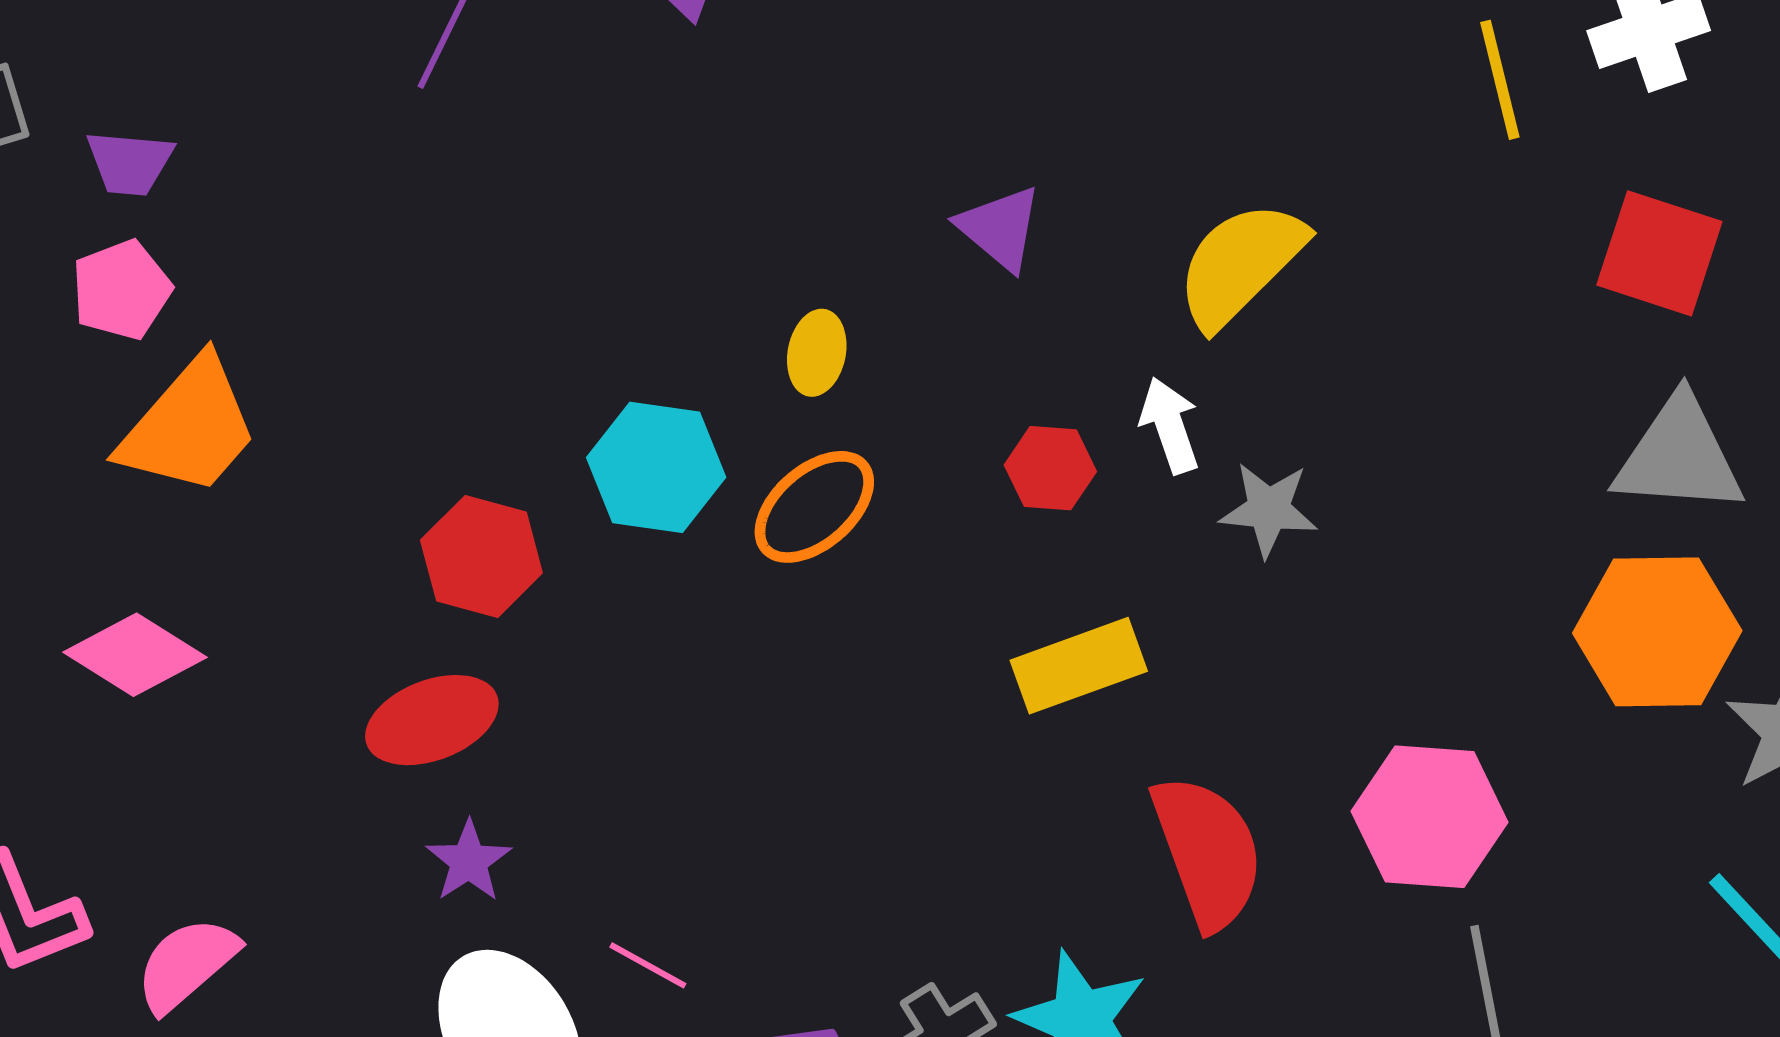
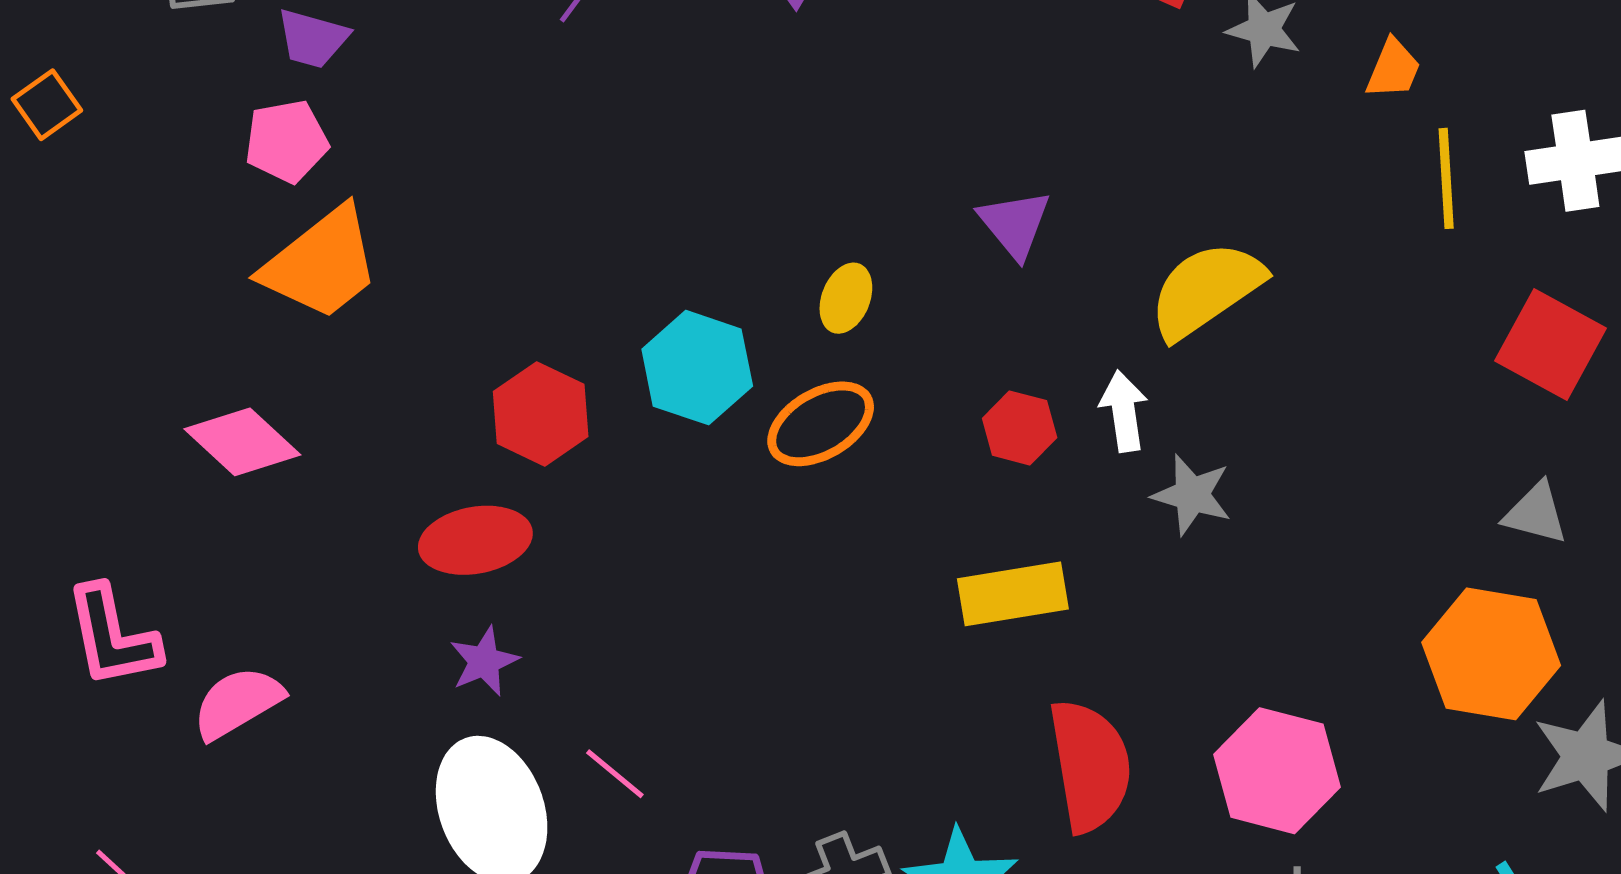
gray triangle: (1679, 456) -> (1536, 513), size x0.6

